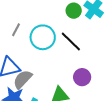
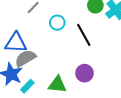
cyan circle: (43, 37) -> (57, 23), size x0.6

